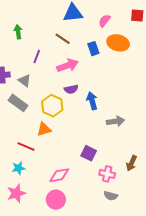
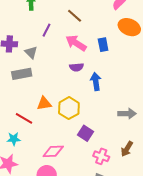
blue rectangle: (93, 49) -> (103, 45), moved
pink arrow: (67, 65) -> (76, 43), turned -135
gray rectangle: (18, 103) -> (22, 74), turned -54
yellow hexagon: (52, 106) -> (69, 108), moved
gray arrow: (116, 121) -> (127, 114), moved

